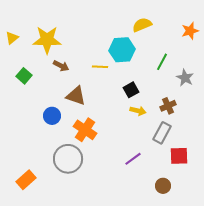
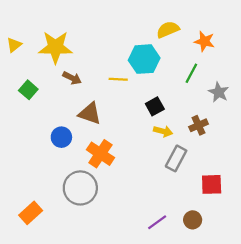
orange star: (190, 31) -> (204, 41), moved, turned 30
gray rectangle: (162, 133) -> (176, 158), moved
purple line: (133, 159) -> (157, 222), moved

